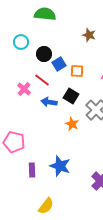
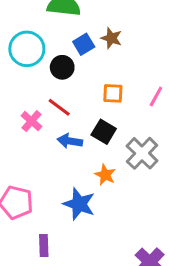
brown star: (89, 35) -> (111, 38), moved
cyan circle: (21, 42) -> (27, 49), size x1.5
blue square: (59, 64) -> (84, 44), moved
blue star: (60, 166) -> (79, 204), moved

